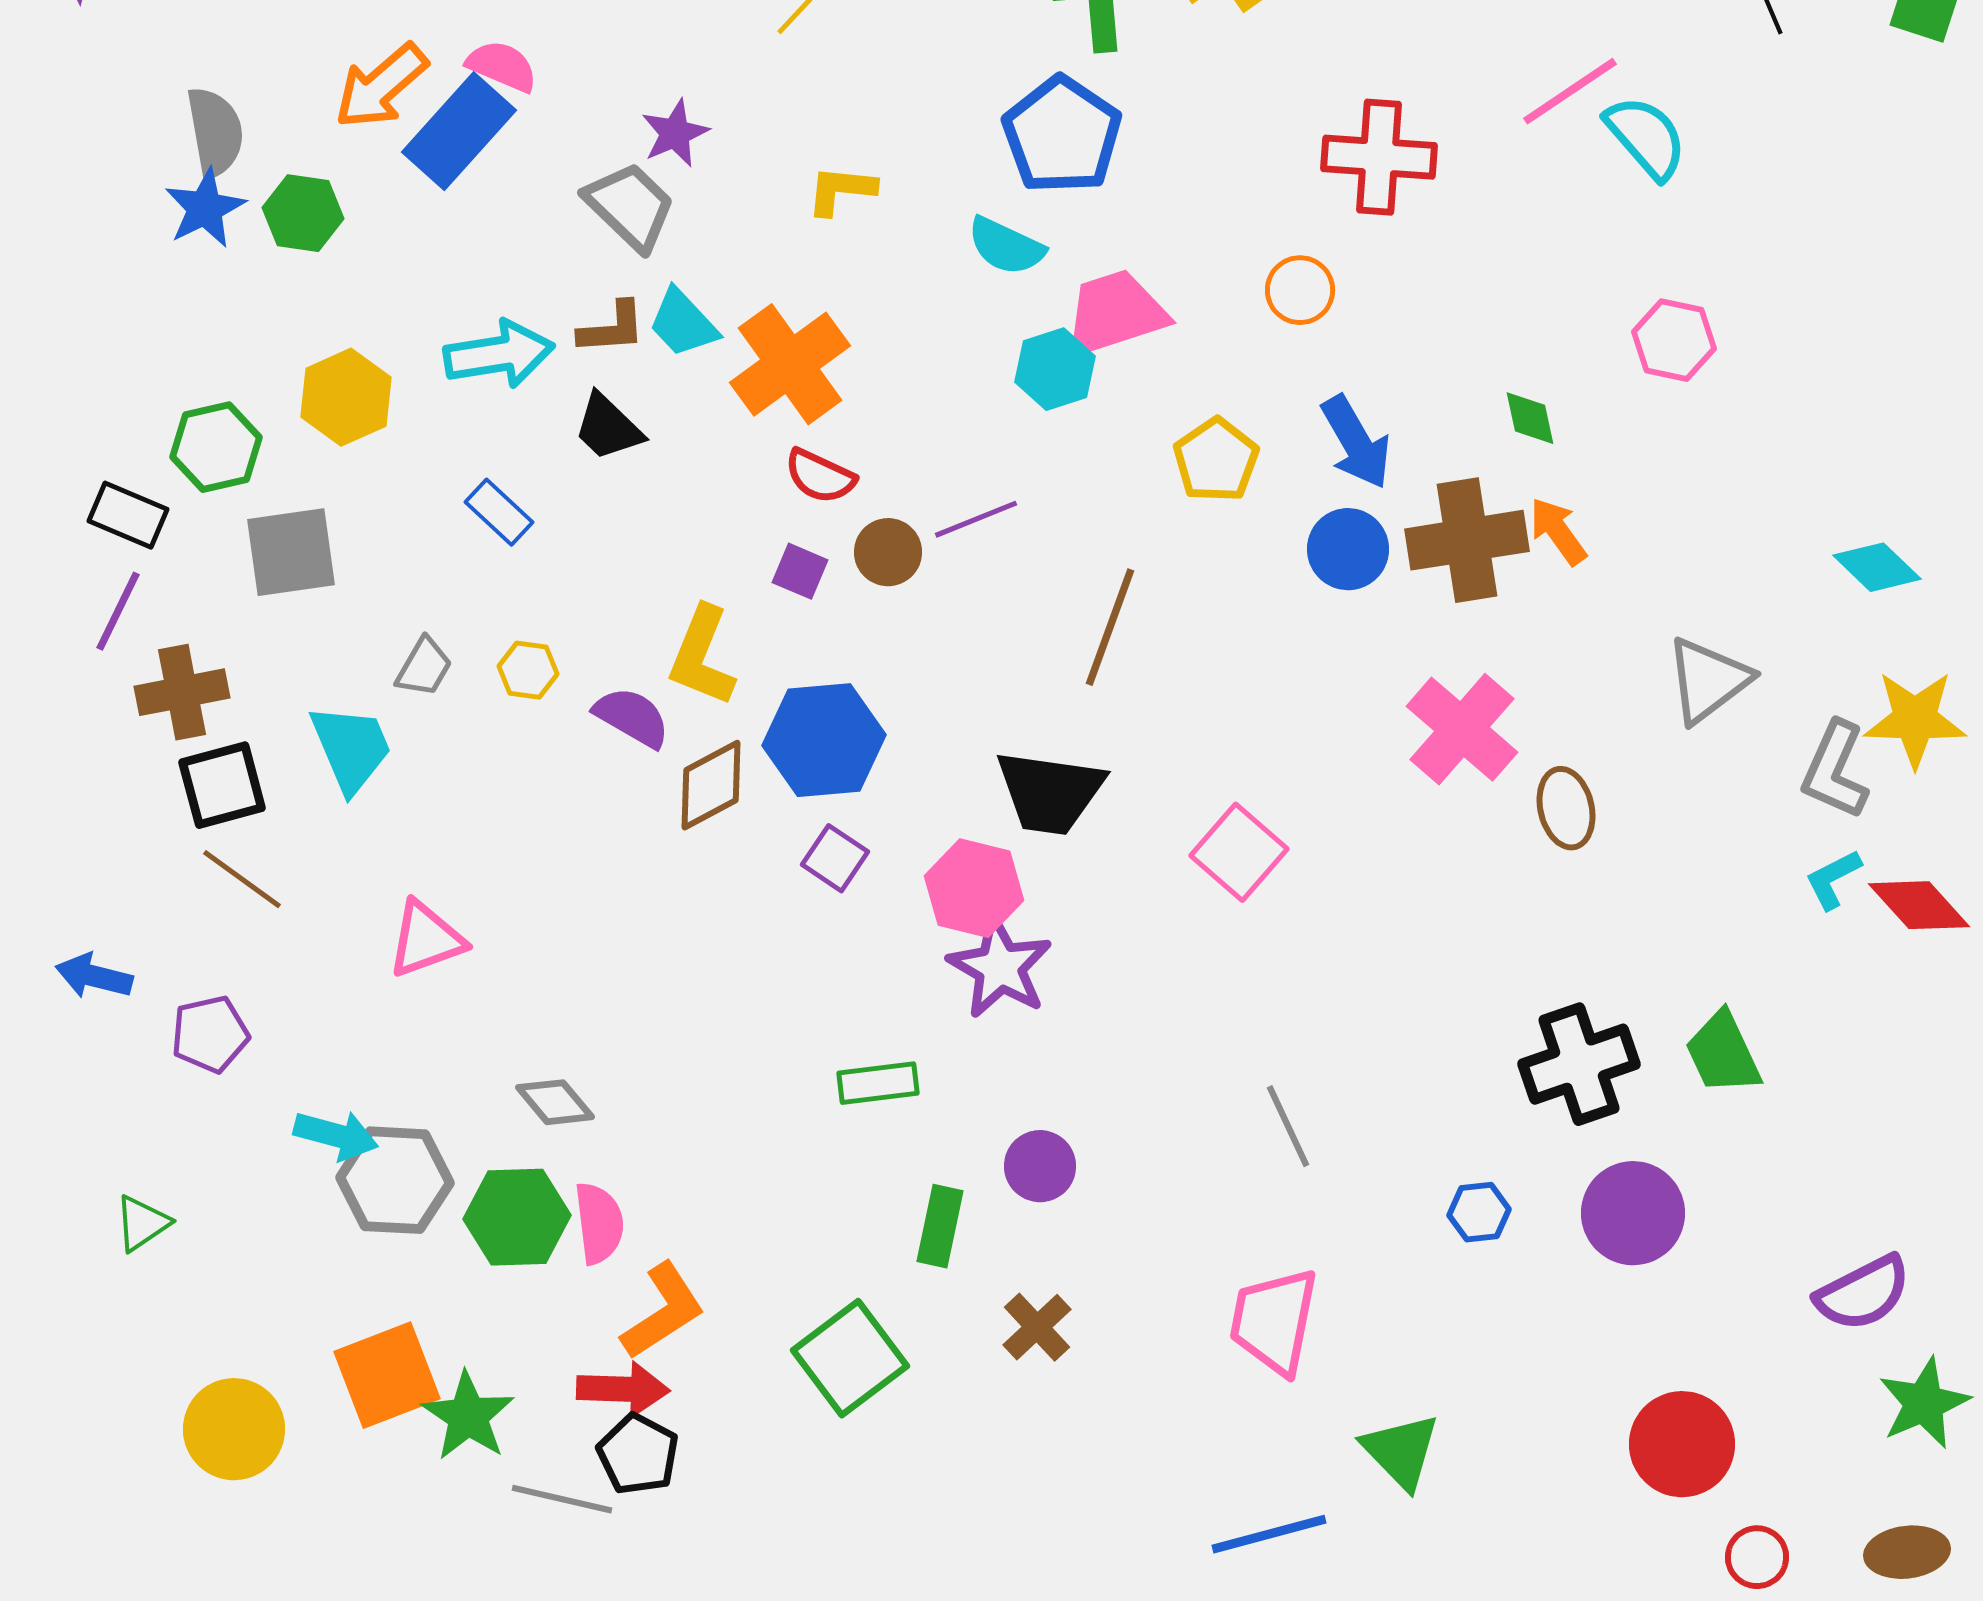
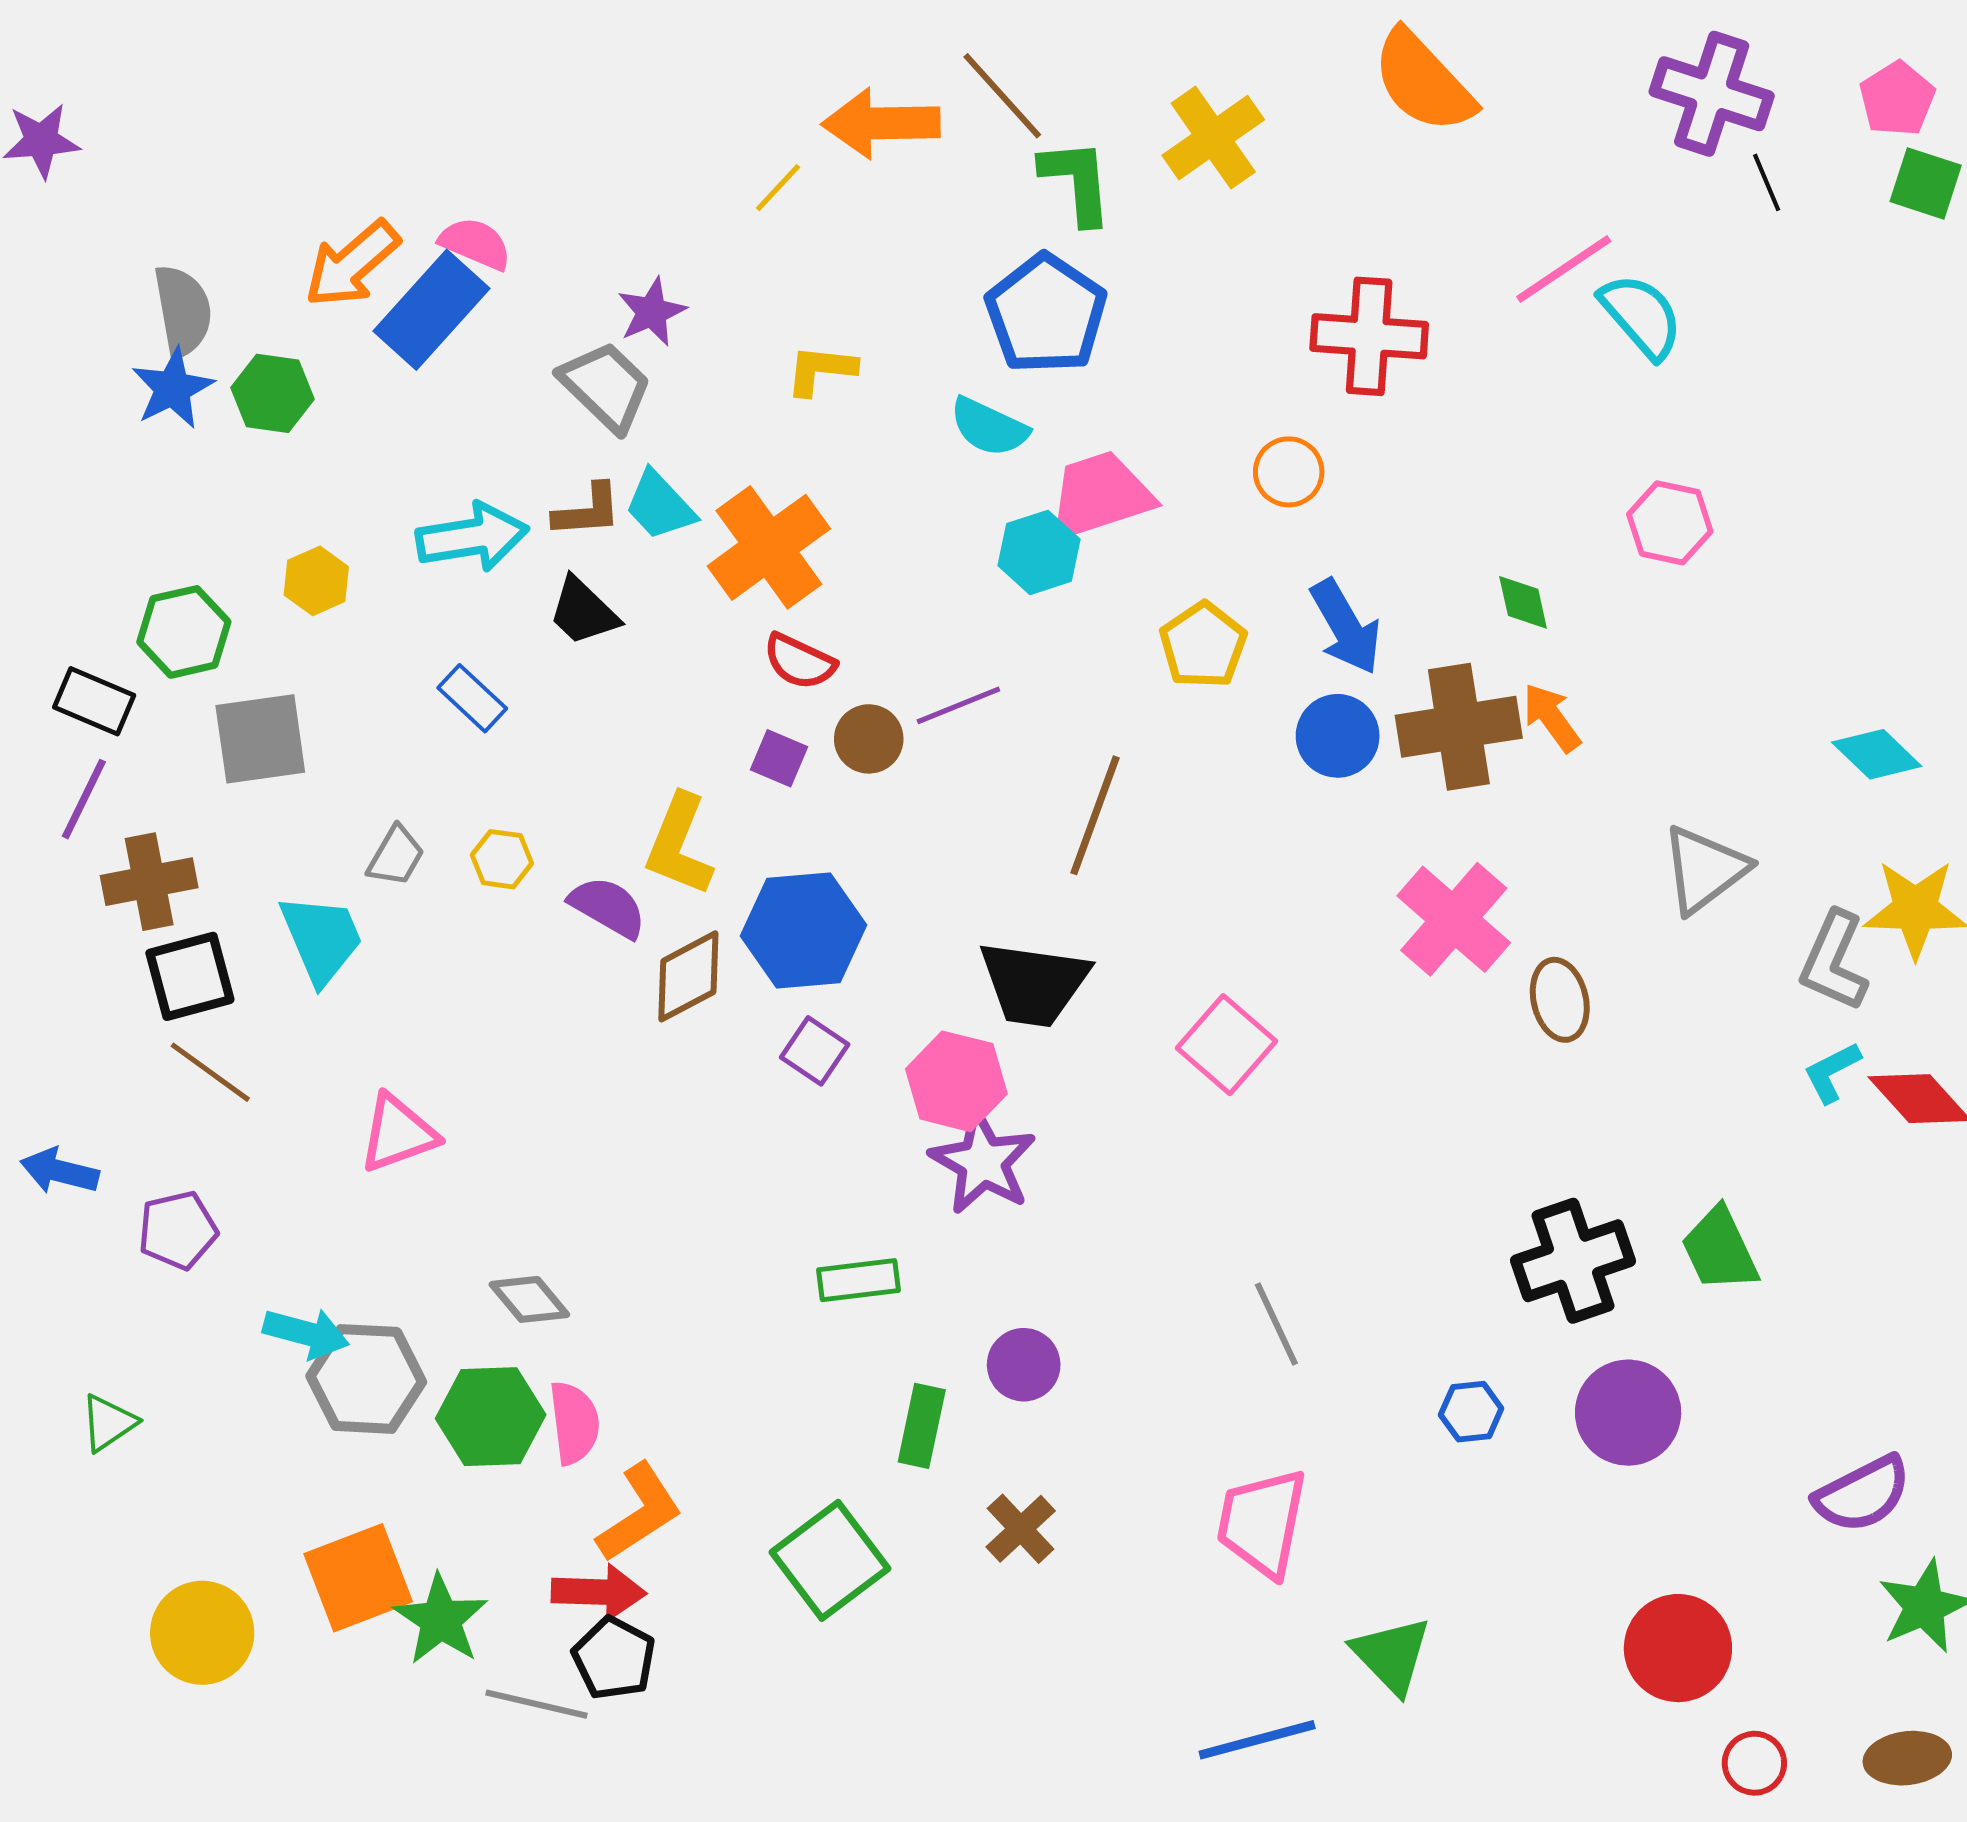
yellow hexagon: (346, 397) -> (316, 581), size x0.7

